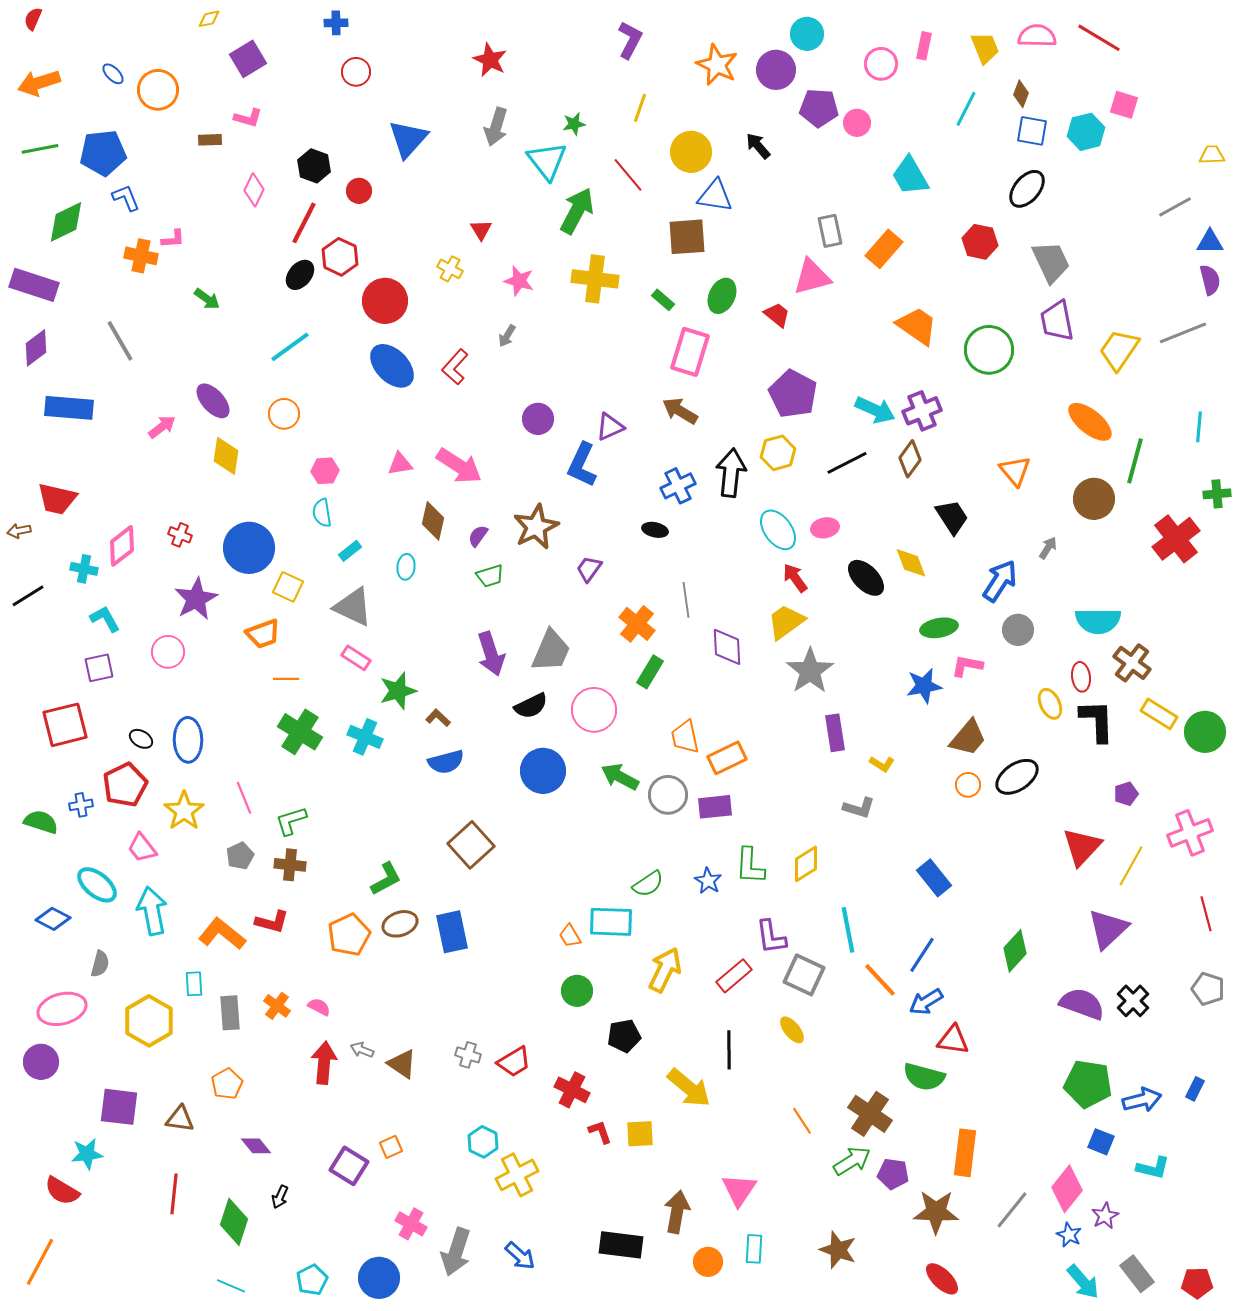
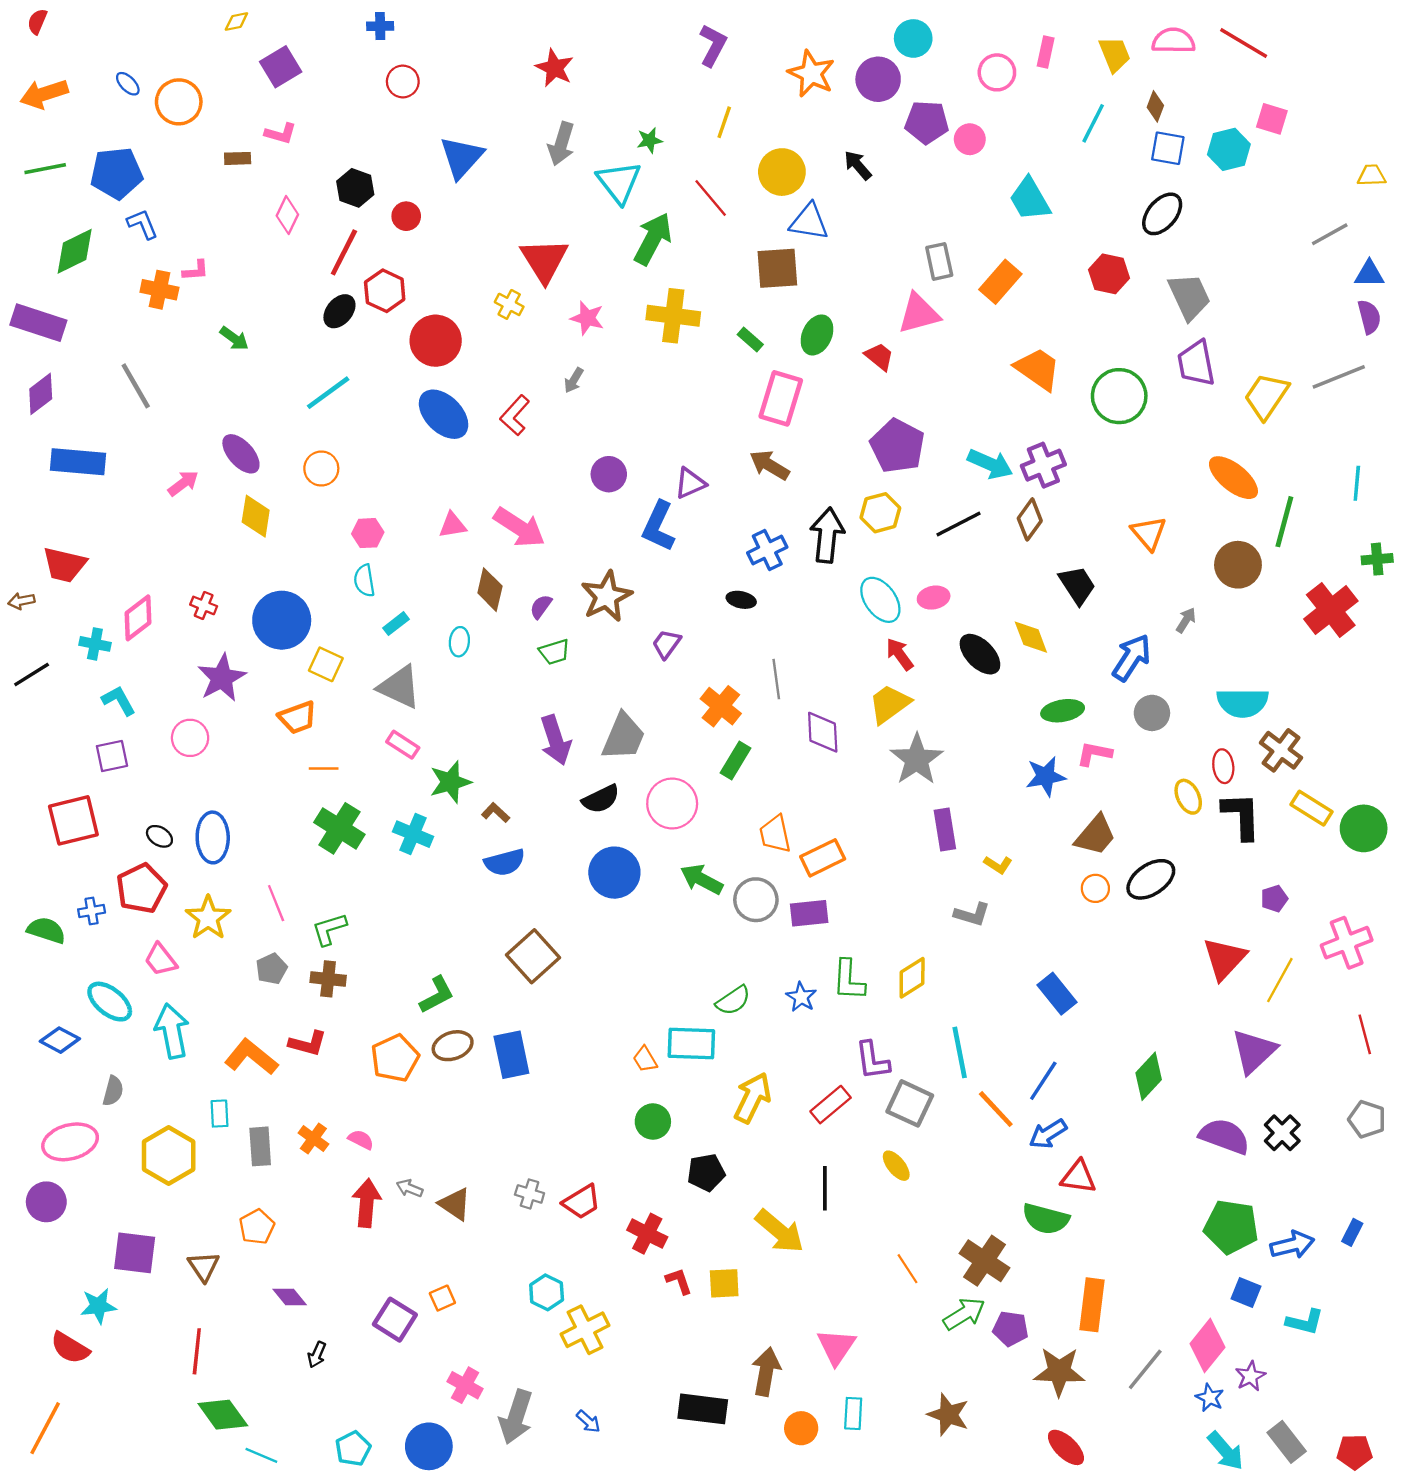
red triangle: (481, 230) -> (544, 260), size x2.0
brown triangle: (180, 1119) -> (204, 1266), turned 48
green diamond: (234, 1222) -> (223, 1415), moved, turned -54
blue arrow: (520, 1256) -> (588, 1421), size x0.7

